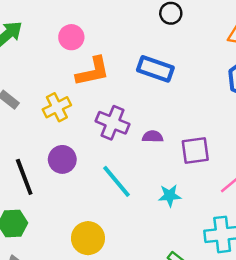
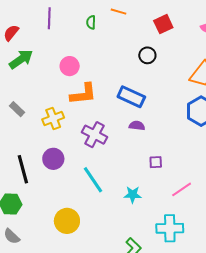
purple semicircle: (153, 137) -> (137, 126), moved
purple square: (195, 151) -> (156, 162), size x0.6

